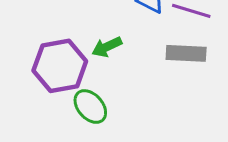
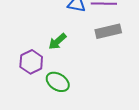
purple hexagon: (60, 66) -> (31, 62), size x0.7

